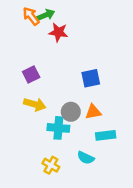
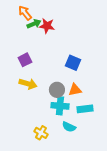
green arrow: (46, 15) -> (34, 24), moved
blue square: (91, 78) -> (73, 63), turned 35
cyan cross: (58, 128) -> (60, 106), moved

